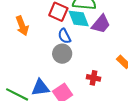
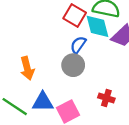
orange arrow: (22, 26) -> (27, 68), moved
blue semicircle: (64, 36) -> (78, 45), turned 56

